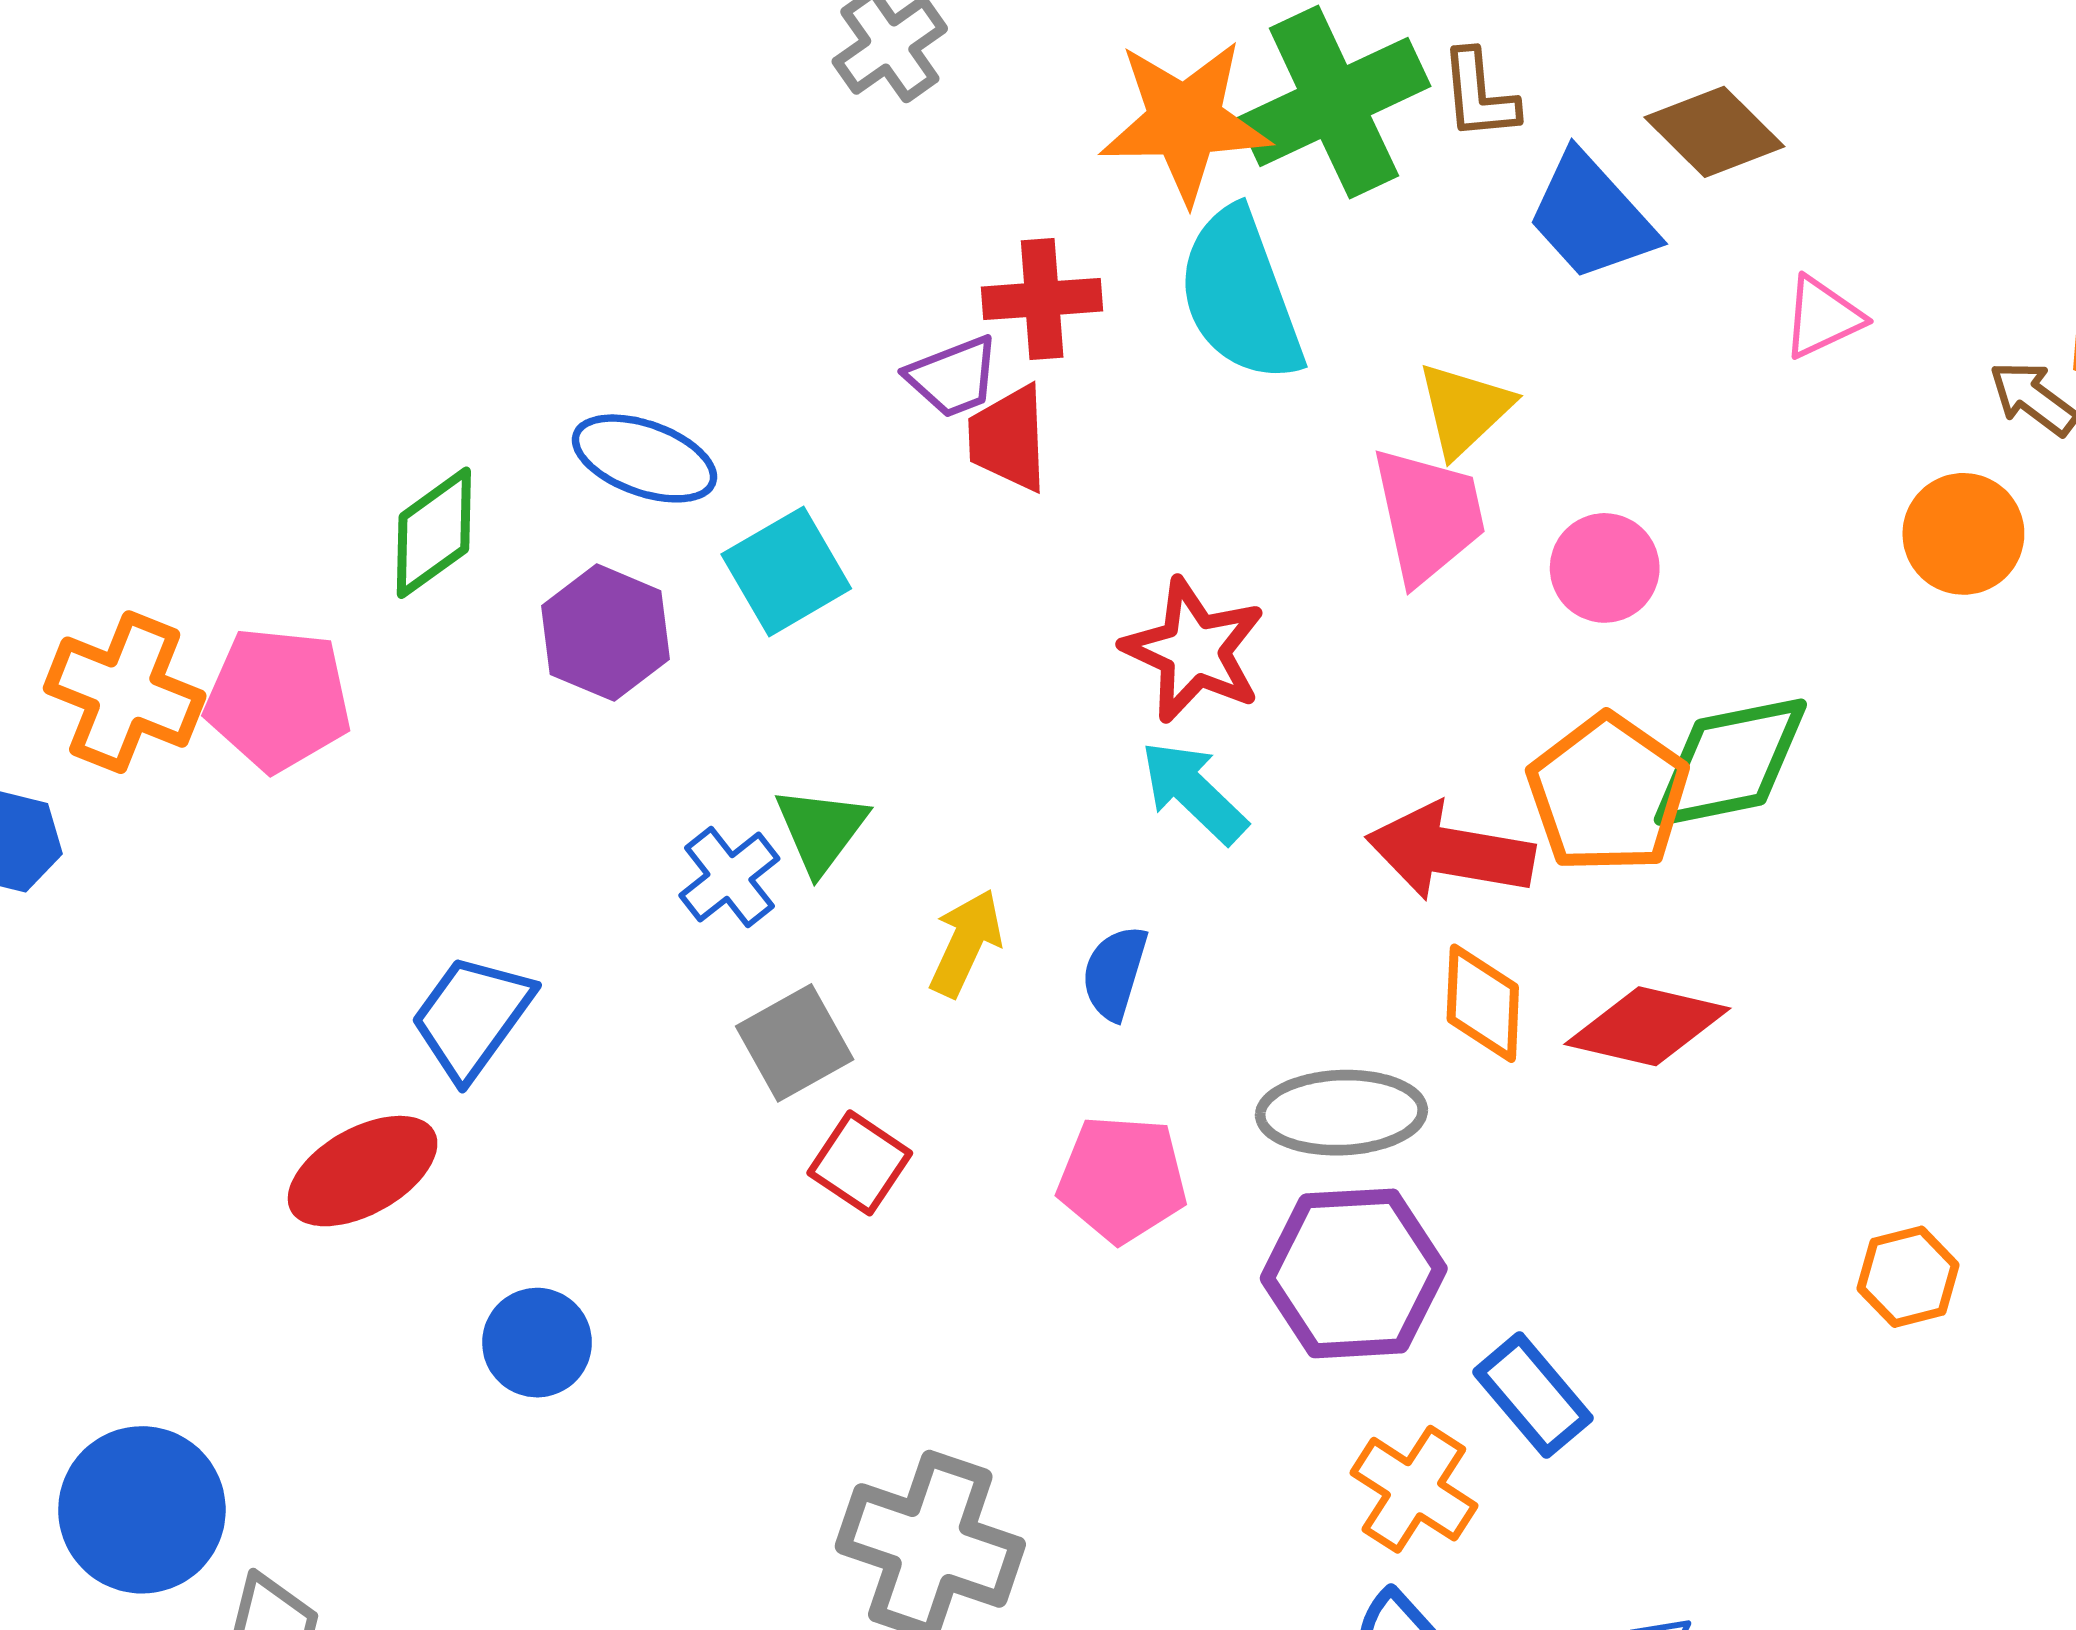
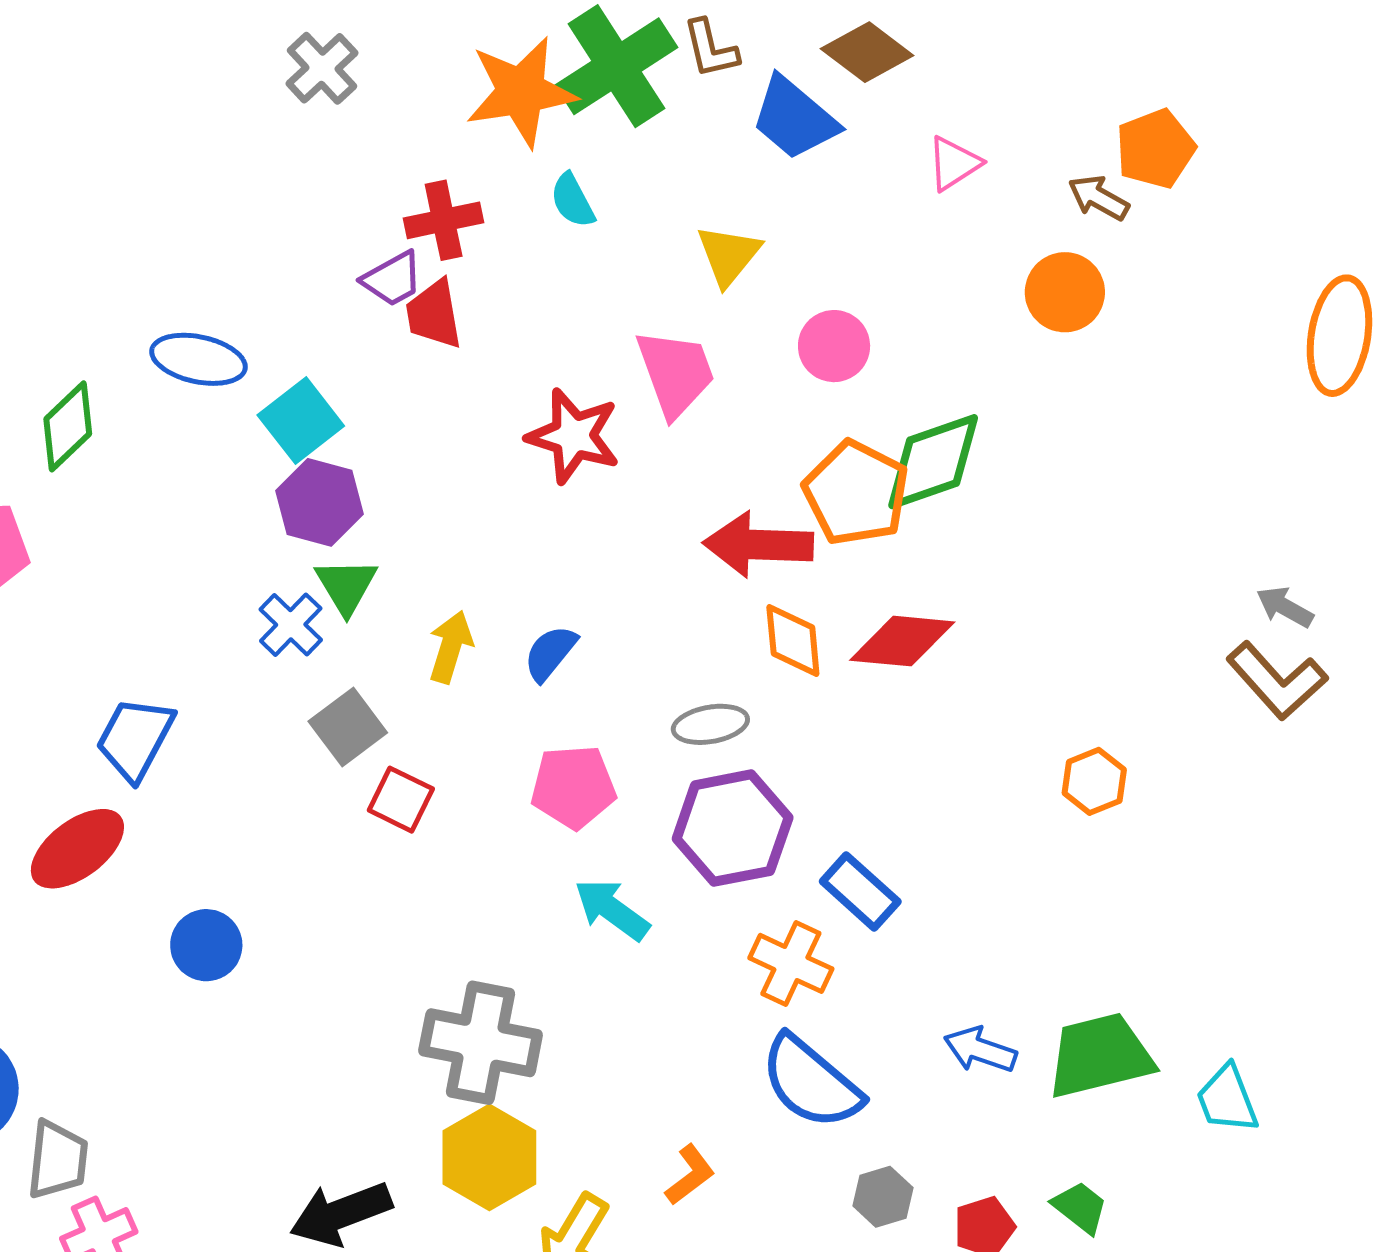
cyan semicircle: (1240, 295) -> (573, 201), size x0.5
pink trapezoid: (1428, 515) -> (675, 373), moved
purple hexagon: (605, 633) -> (319, 502), moved
cyan arrow: (1194, 792) -> (612, 909), moved
blue semicircle: (1115, 973) -> (550, 653), turned 30
gray ellipse: (1341, 1113) -> (710, 724), size x0.7

